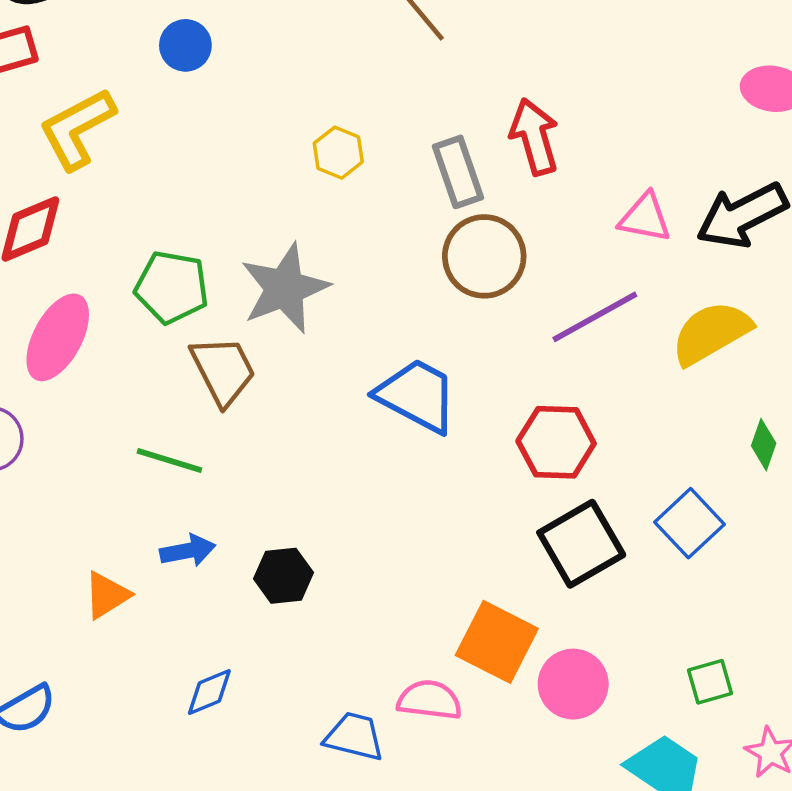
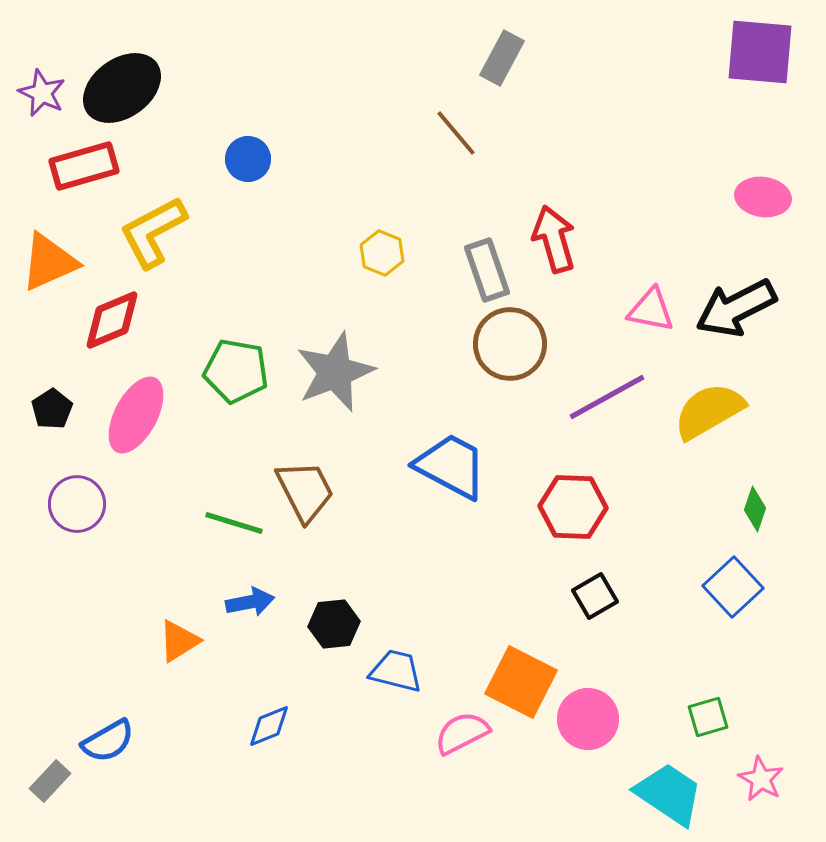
brown trapezoid: (223, 370) -> (305, 491), moved
blue square: (689, 523) -> (733, 587), moved
black square: (581, 544) -> (595, 596), size x0.6
pink semicircle: (429, 700) -> (462, 733), turned -34
blue trapezoid: (354, 736) -> (396, 671), moved

